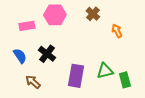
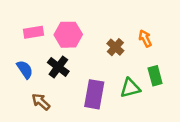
brown cross: (93, 14) -> (115, 47), moved
pink hexagon: (55, 15) -> (68, 35), moved
green rectangle: (125, 80) -> (155, 76), moved

